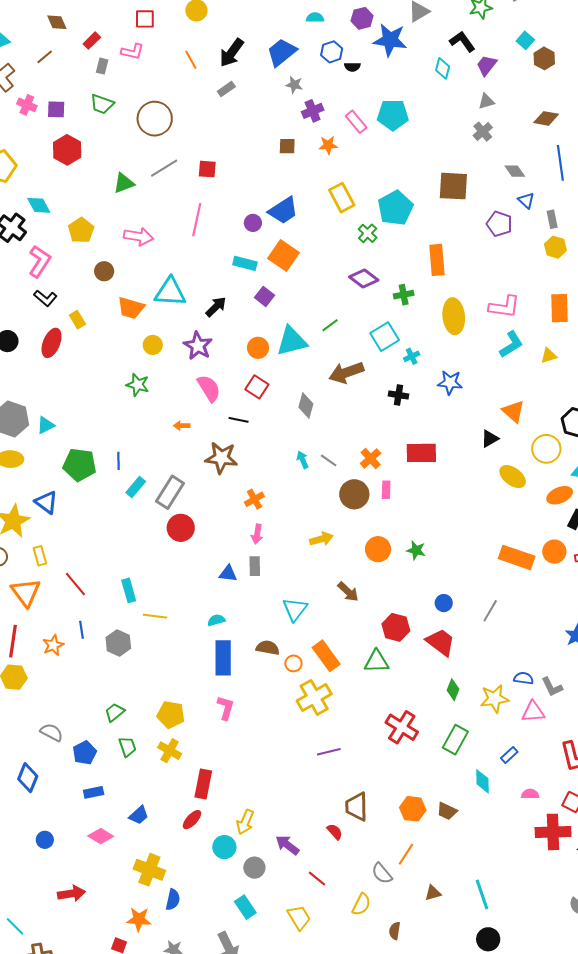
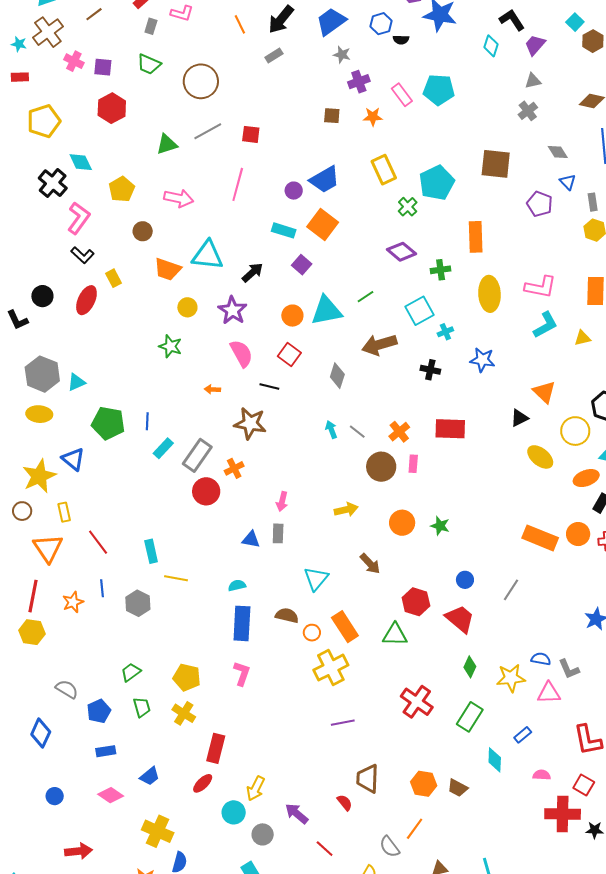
orange cross: (254, 499) -> (234, 468), moved

